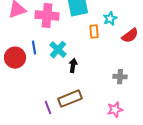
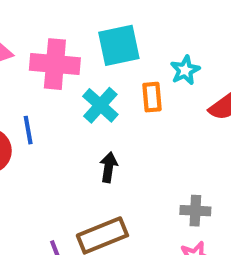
cyan cross: (58, 50) -> (100, 105), moved
gray cross: (120, 77) -> (195, 211), moved

